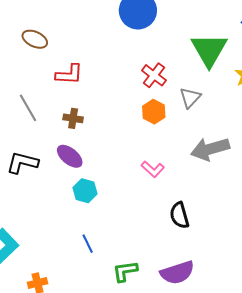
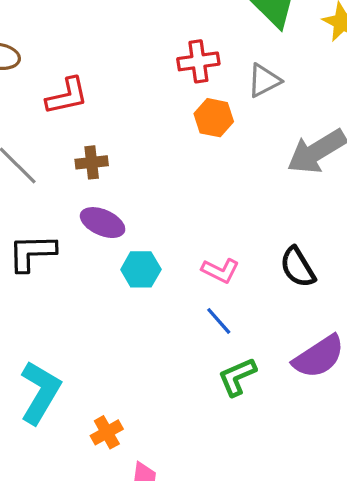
red cross: (154, 75) -> (198, 61), turned -30
gray triangle: (190, 98) -> (264, 80), turned 35
pink L-shape: (153, 169) -> (220, 271), moved
blue line: (88, 244) -> (219, 321), moved

